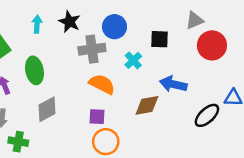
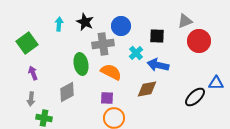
green ellipse: (35, 70) -> (81, 64), moved
blue arrow: (173, 84) -> (158, 65), moved

